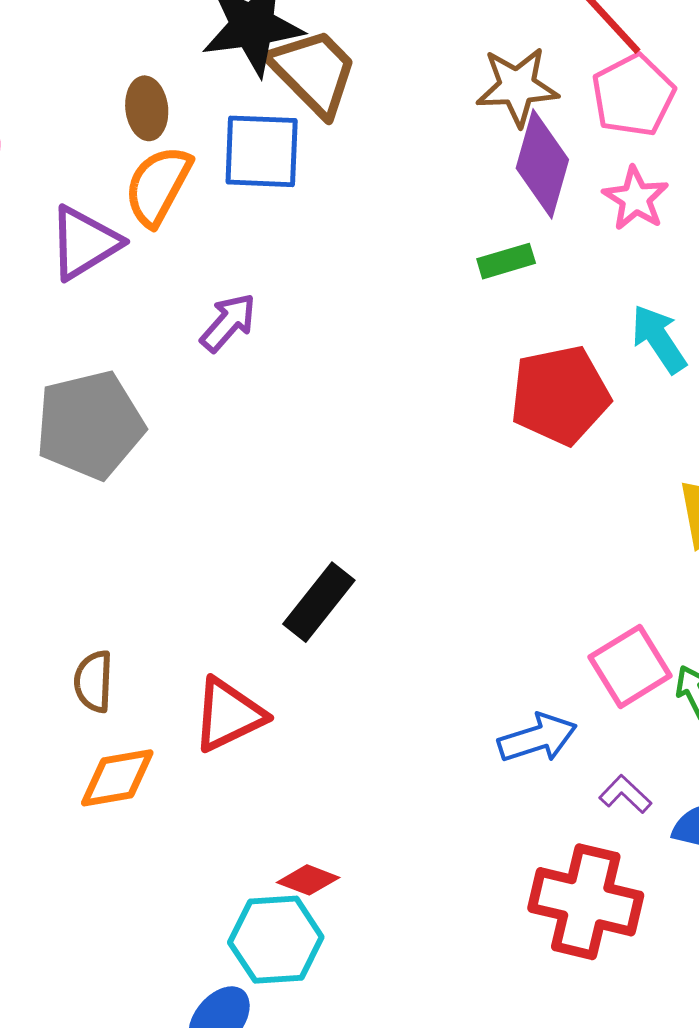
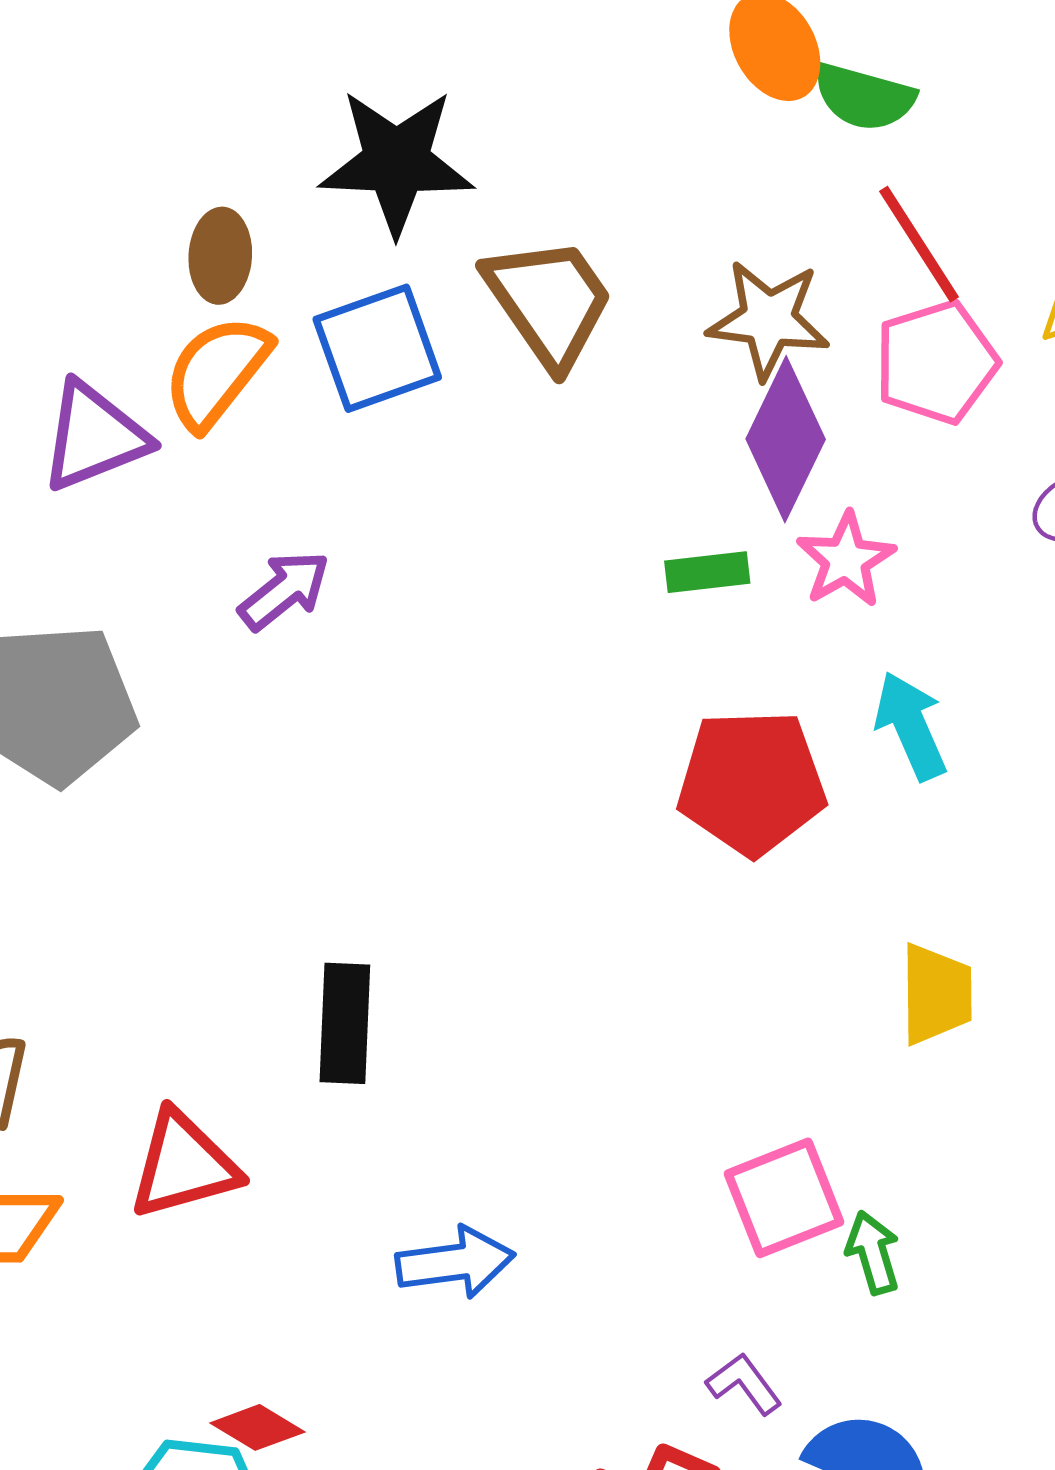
brown trapezoid: (313, 72) -> (549, 302), moved
blue square: (262, 151) -> (377, 348), turned -32
pink star: (636, 198) -> (846, 560), moved
black rectangle: (319, 602) -> (345, 1023), turned -46
blue arrow: (537, 738) -> (455, 1262), moved

